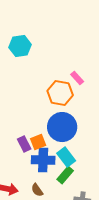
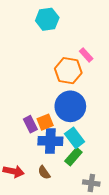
cyan hexagon: (20, 46) -> (47, 19), moved

